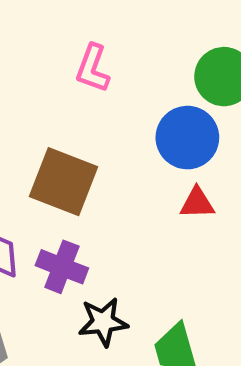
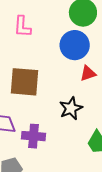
purple cross: (62, 267) -> (33, 136), moved
black star: (103, 322) -> (71, 108), moved

